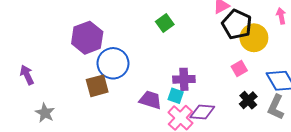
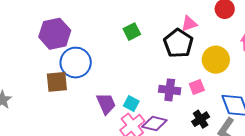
black pentagon: (237, 24) -> (178, 43), moved
purple cross: (184, 79) -> (170, 90), moved
purple trapezoid: (150, 100) -> (106, 104), turned 40

